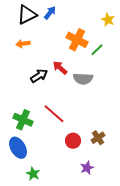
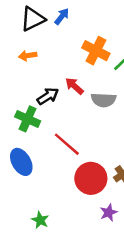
green cross: (23, 120) -> (28, 119), moved
red circle: (73, 141) -> (91, 178), size x1.6
blue ellipse: (18, 148) -> (21, 162), moved

